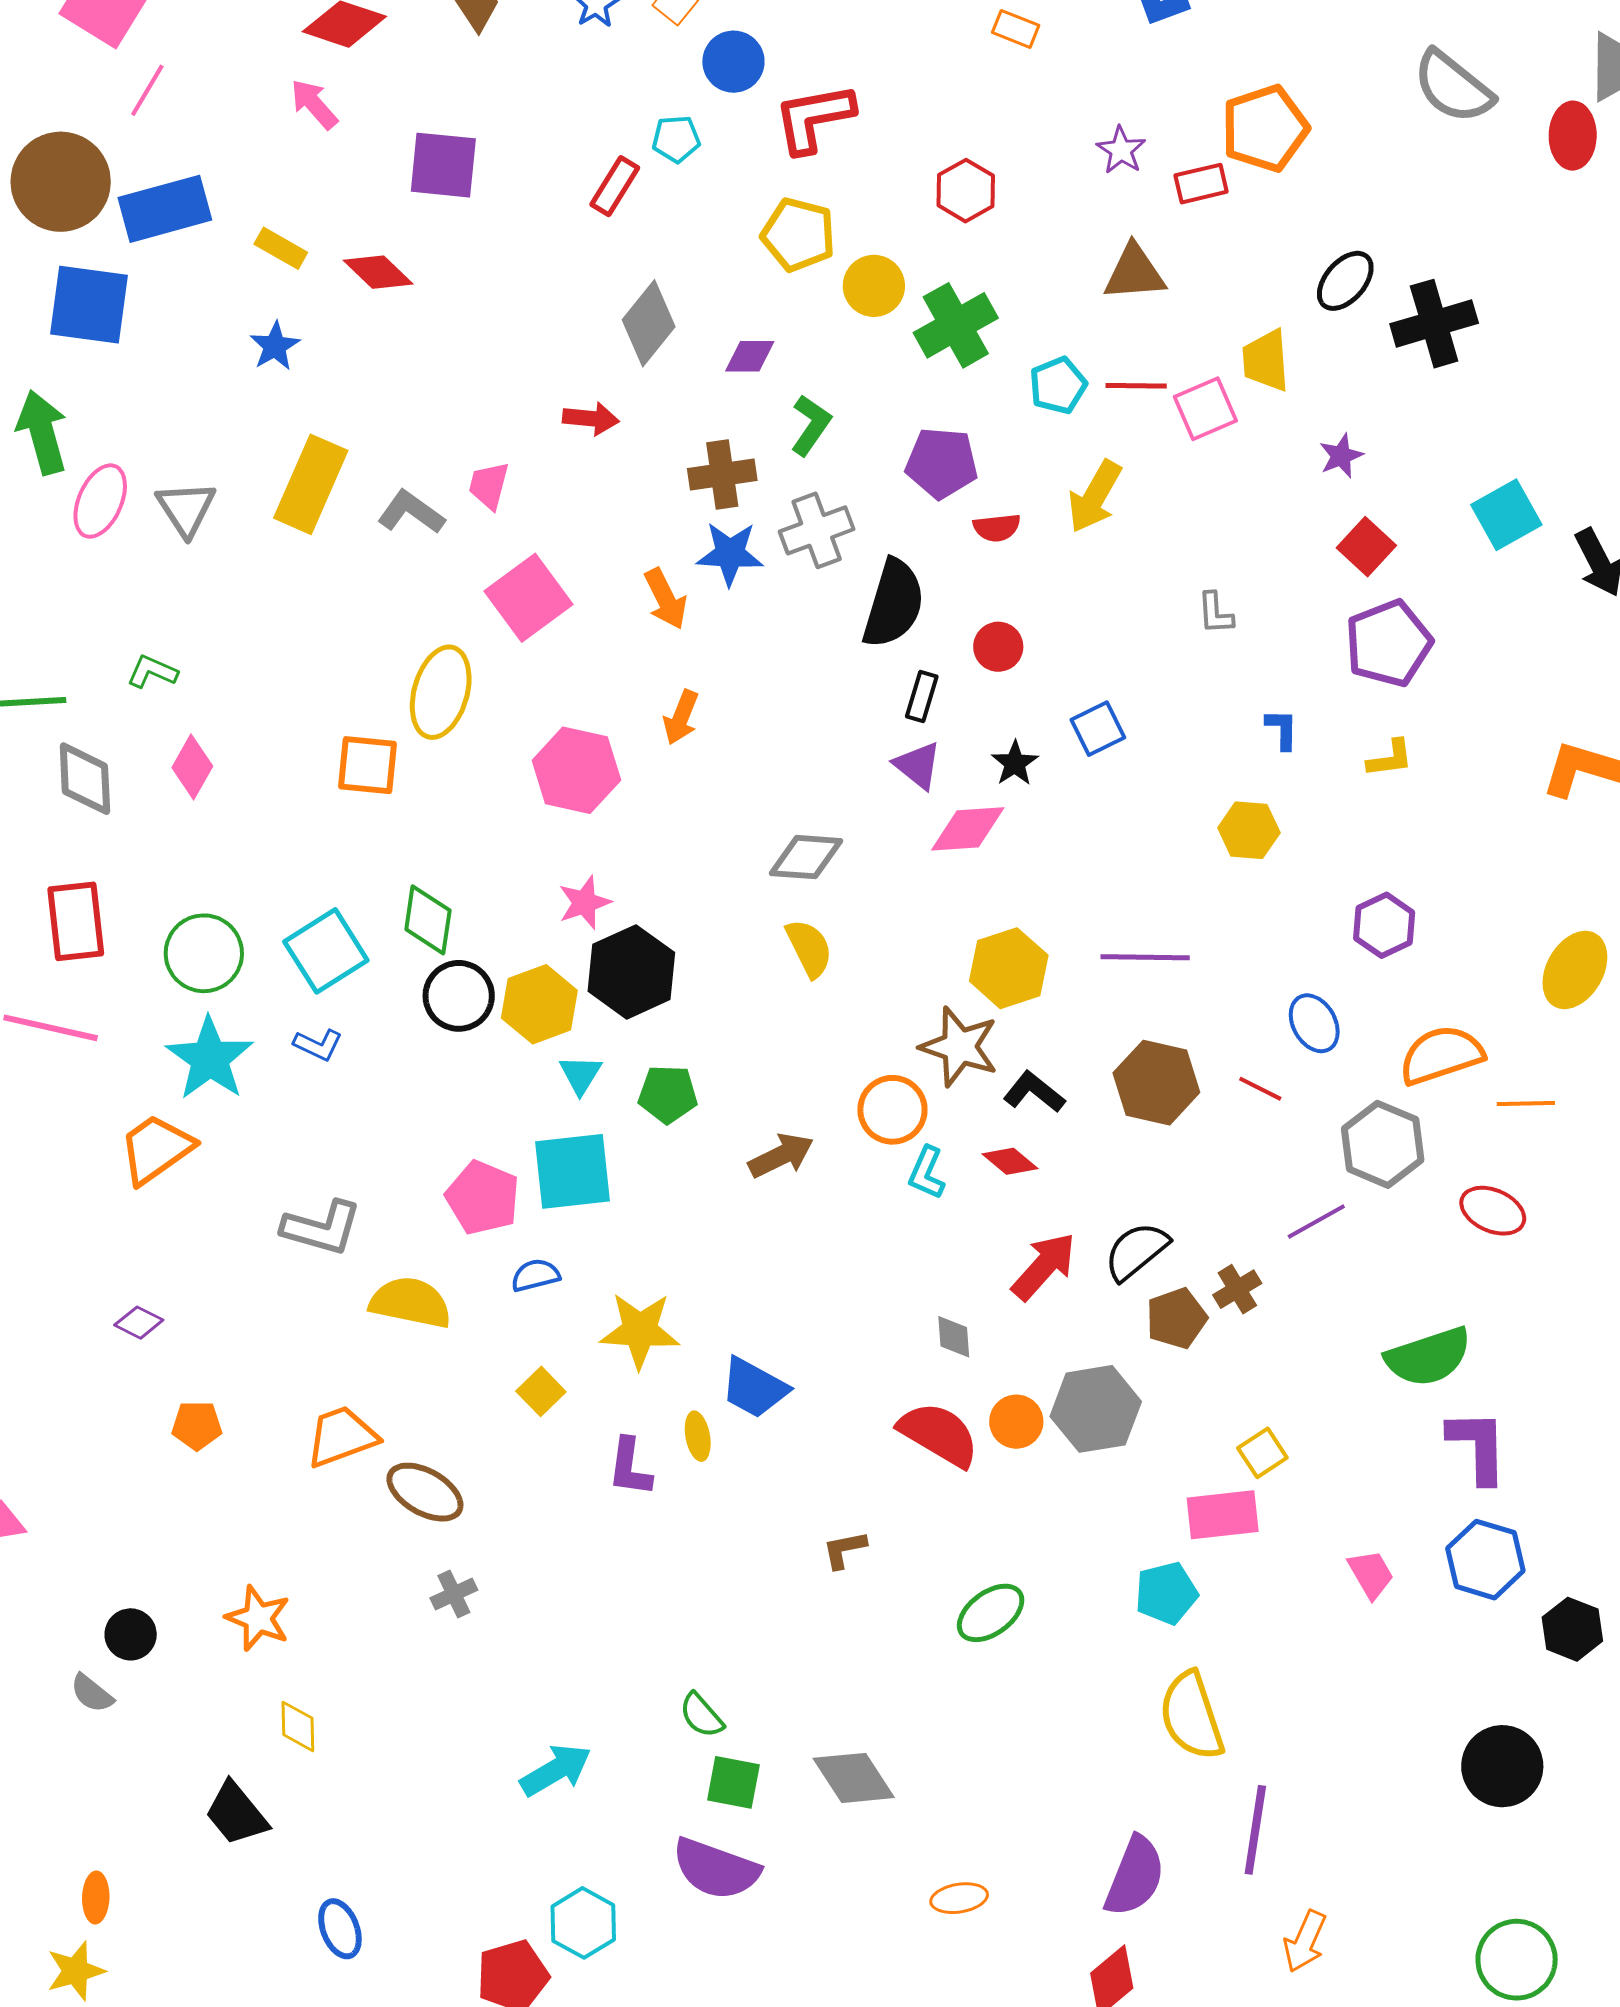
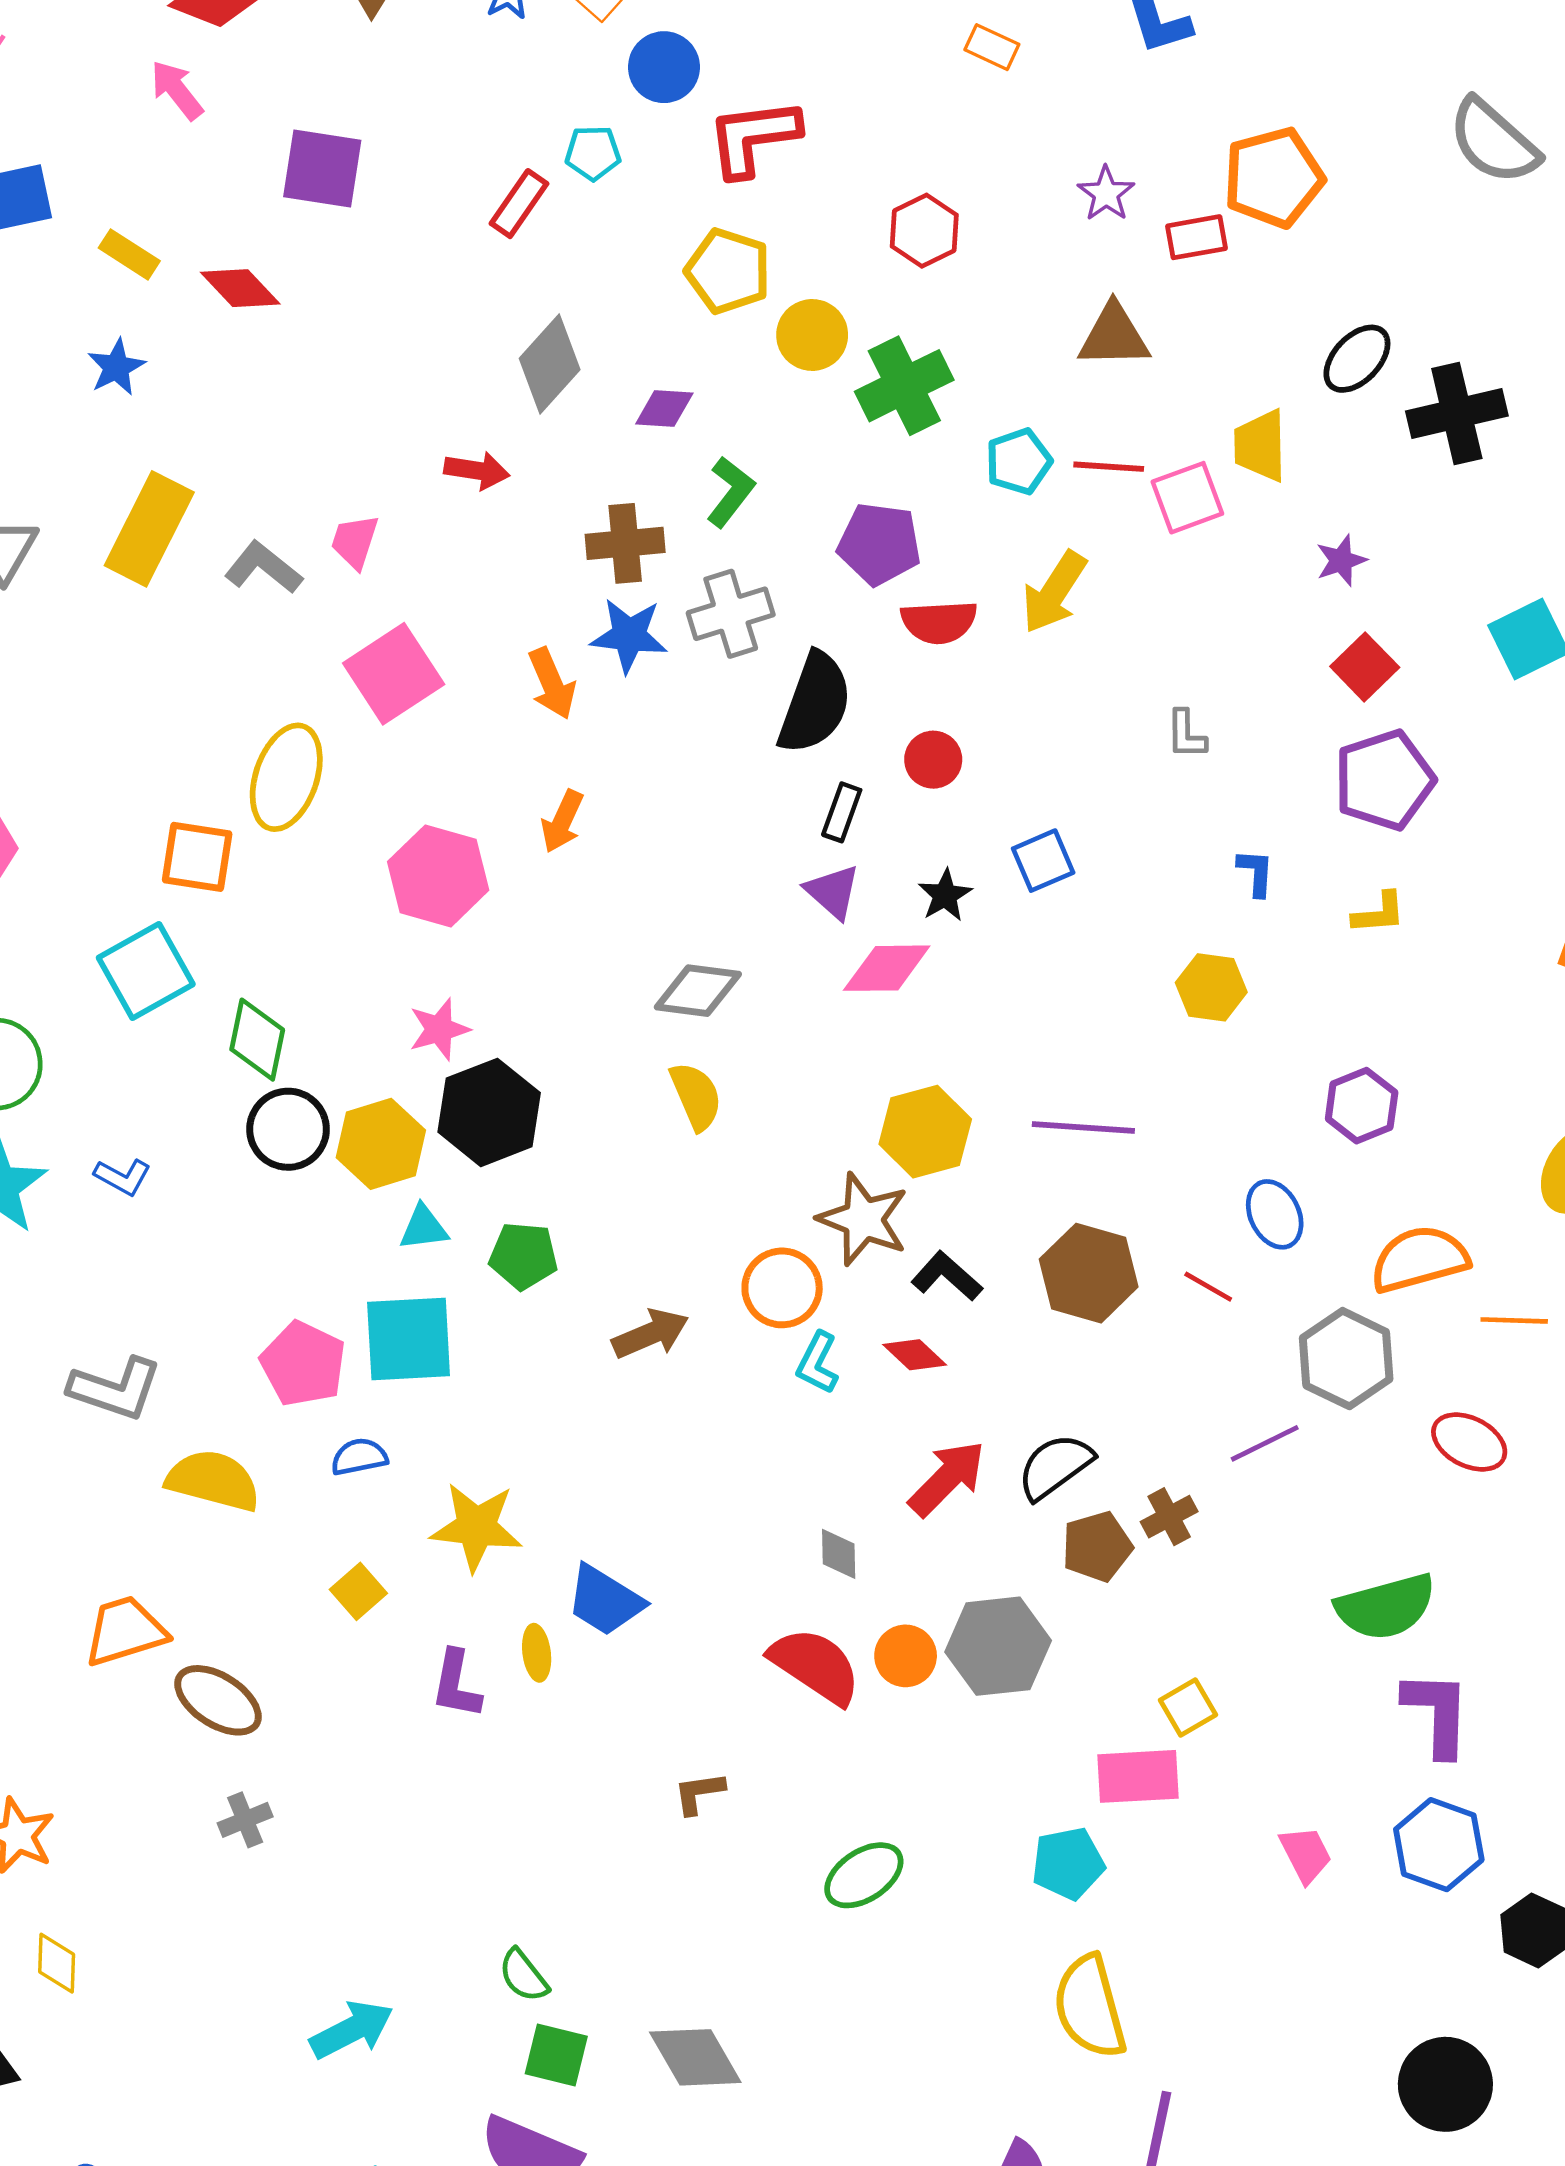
red semicircle: (997, 528) -> (939, 622), size x1.4
cyan square: (326, 951) -> (146, 971), moved
cyan triangle: (580, 1075) -> (424, 1228), turned 48

